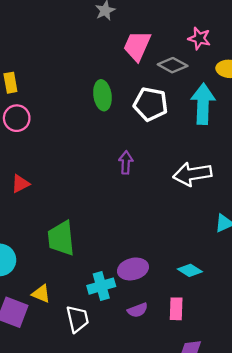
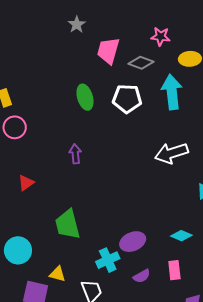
purple arrow: (126, 162) -> (75, 154), moved

